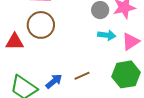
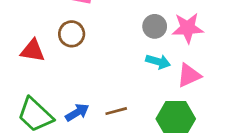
brown circle: (41, 25) -> (72, 34), size x0.7

